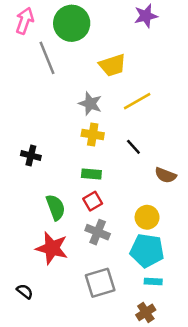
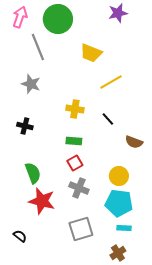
yellow trapezoid: (112, 65) -> (91, 53), turned 40
gray star: (90, 104) -> (31, 84), moved
green semicircle: (56, 207) -> (33, 173), moved

